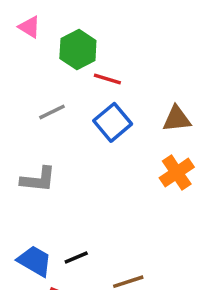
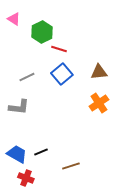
gray line: (52, 112) -> (27, 77), moved

